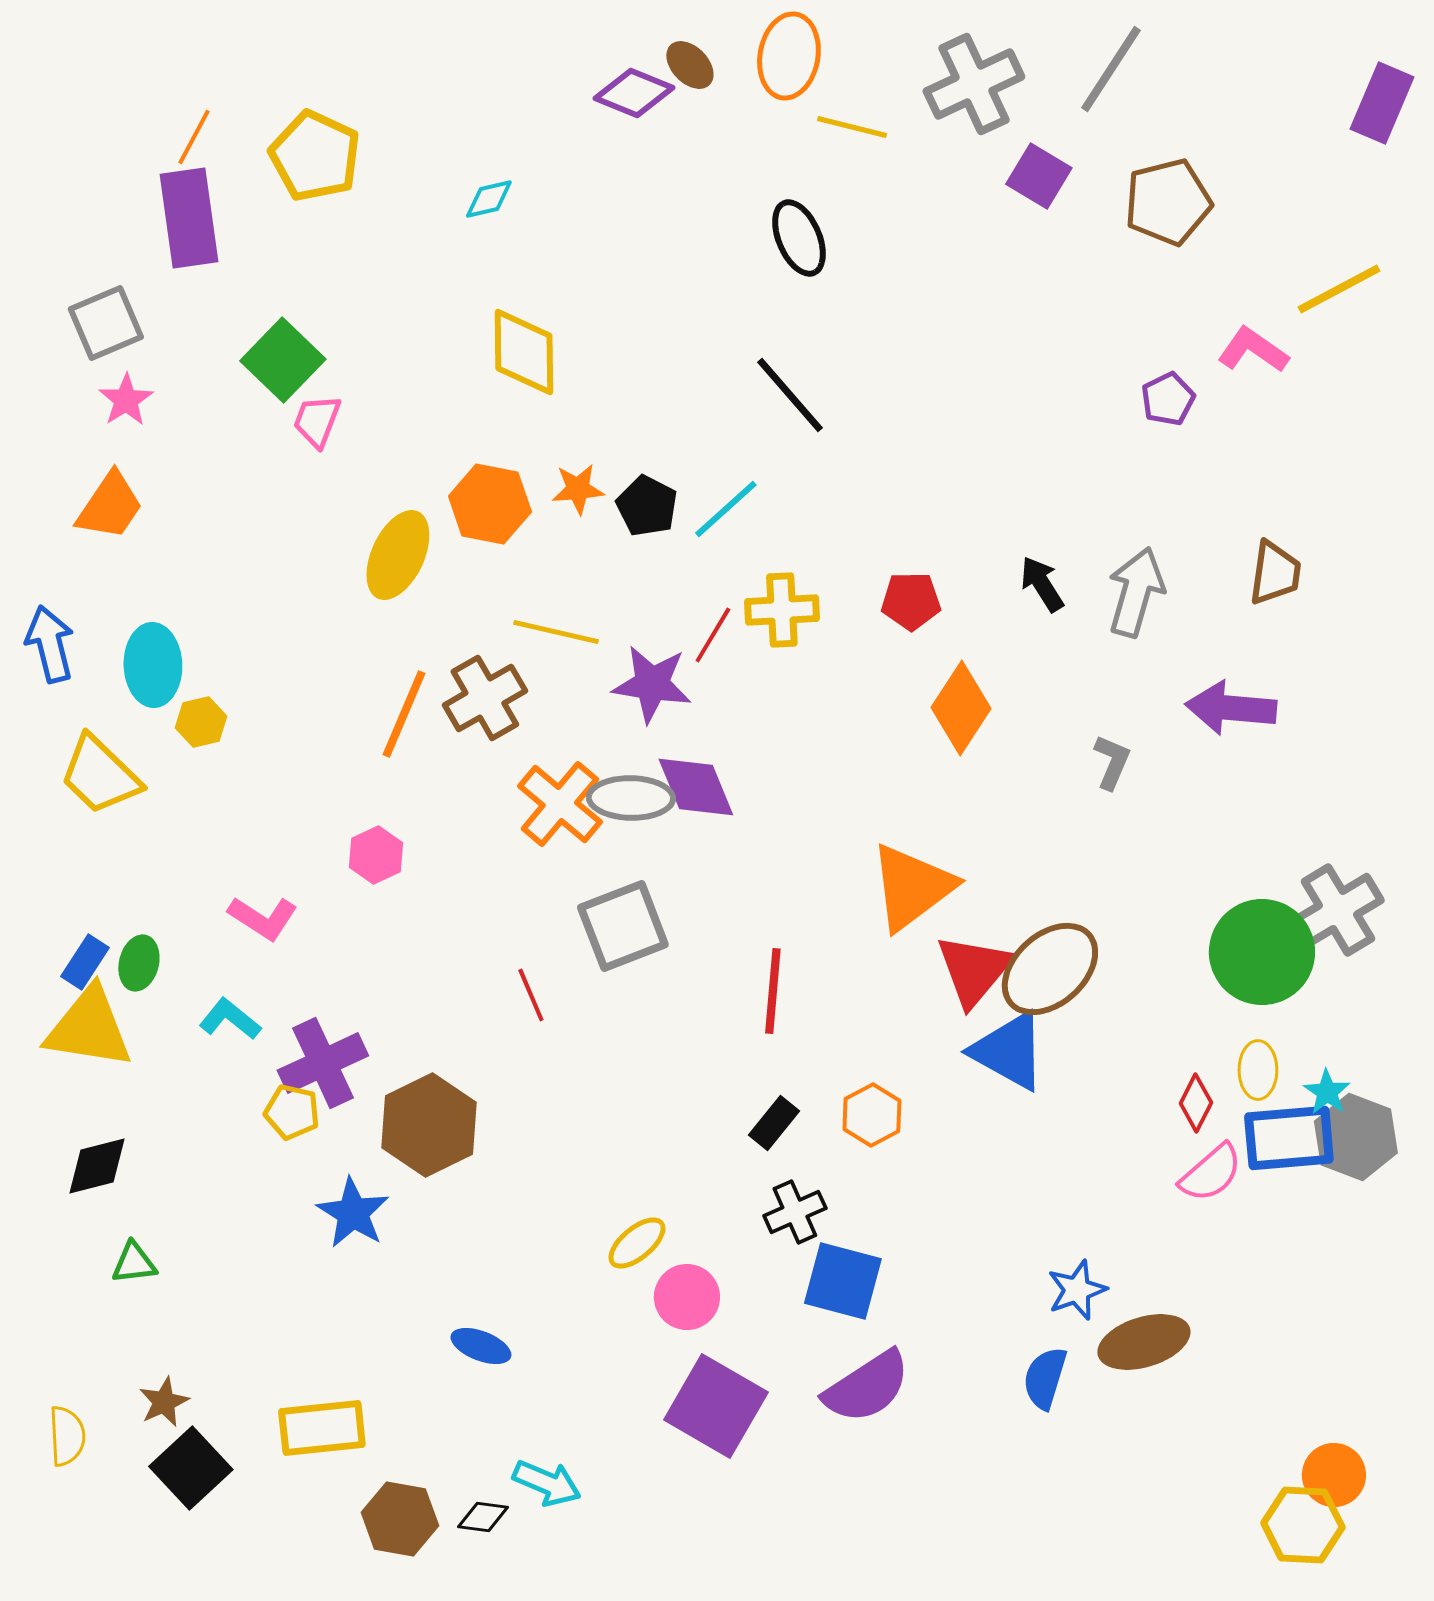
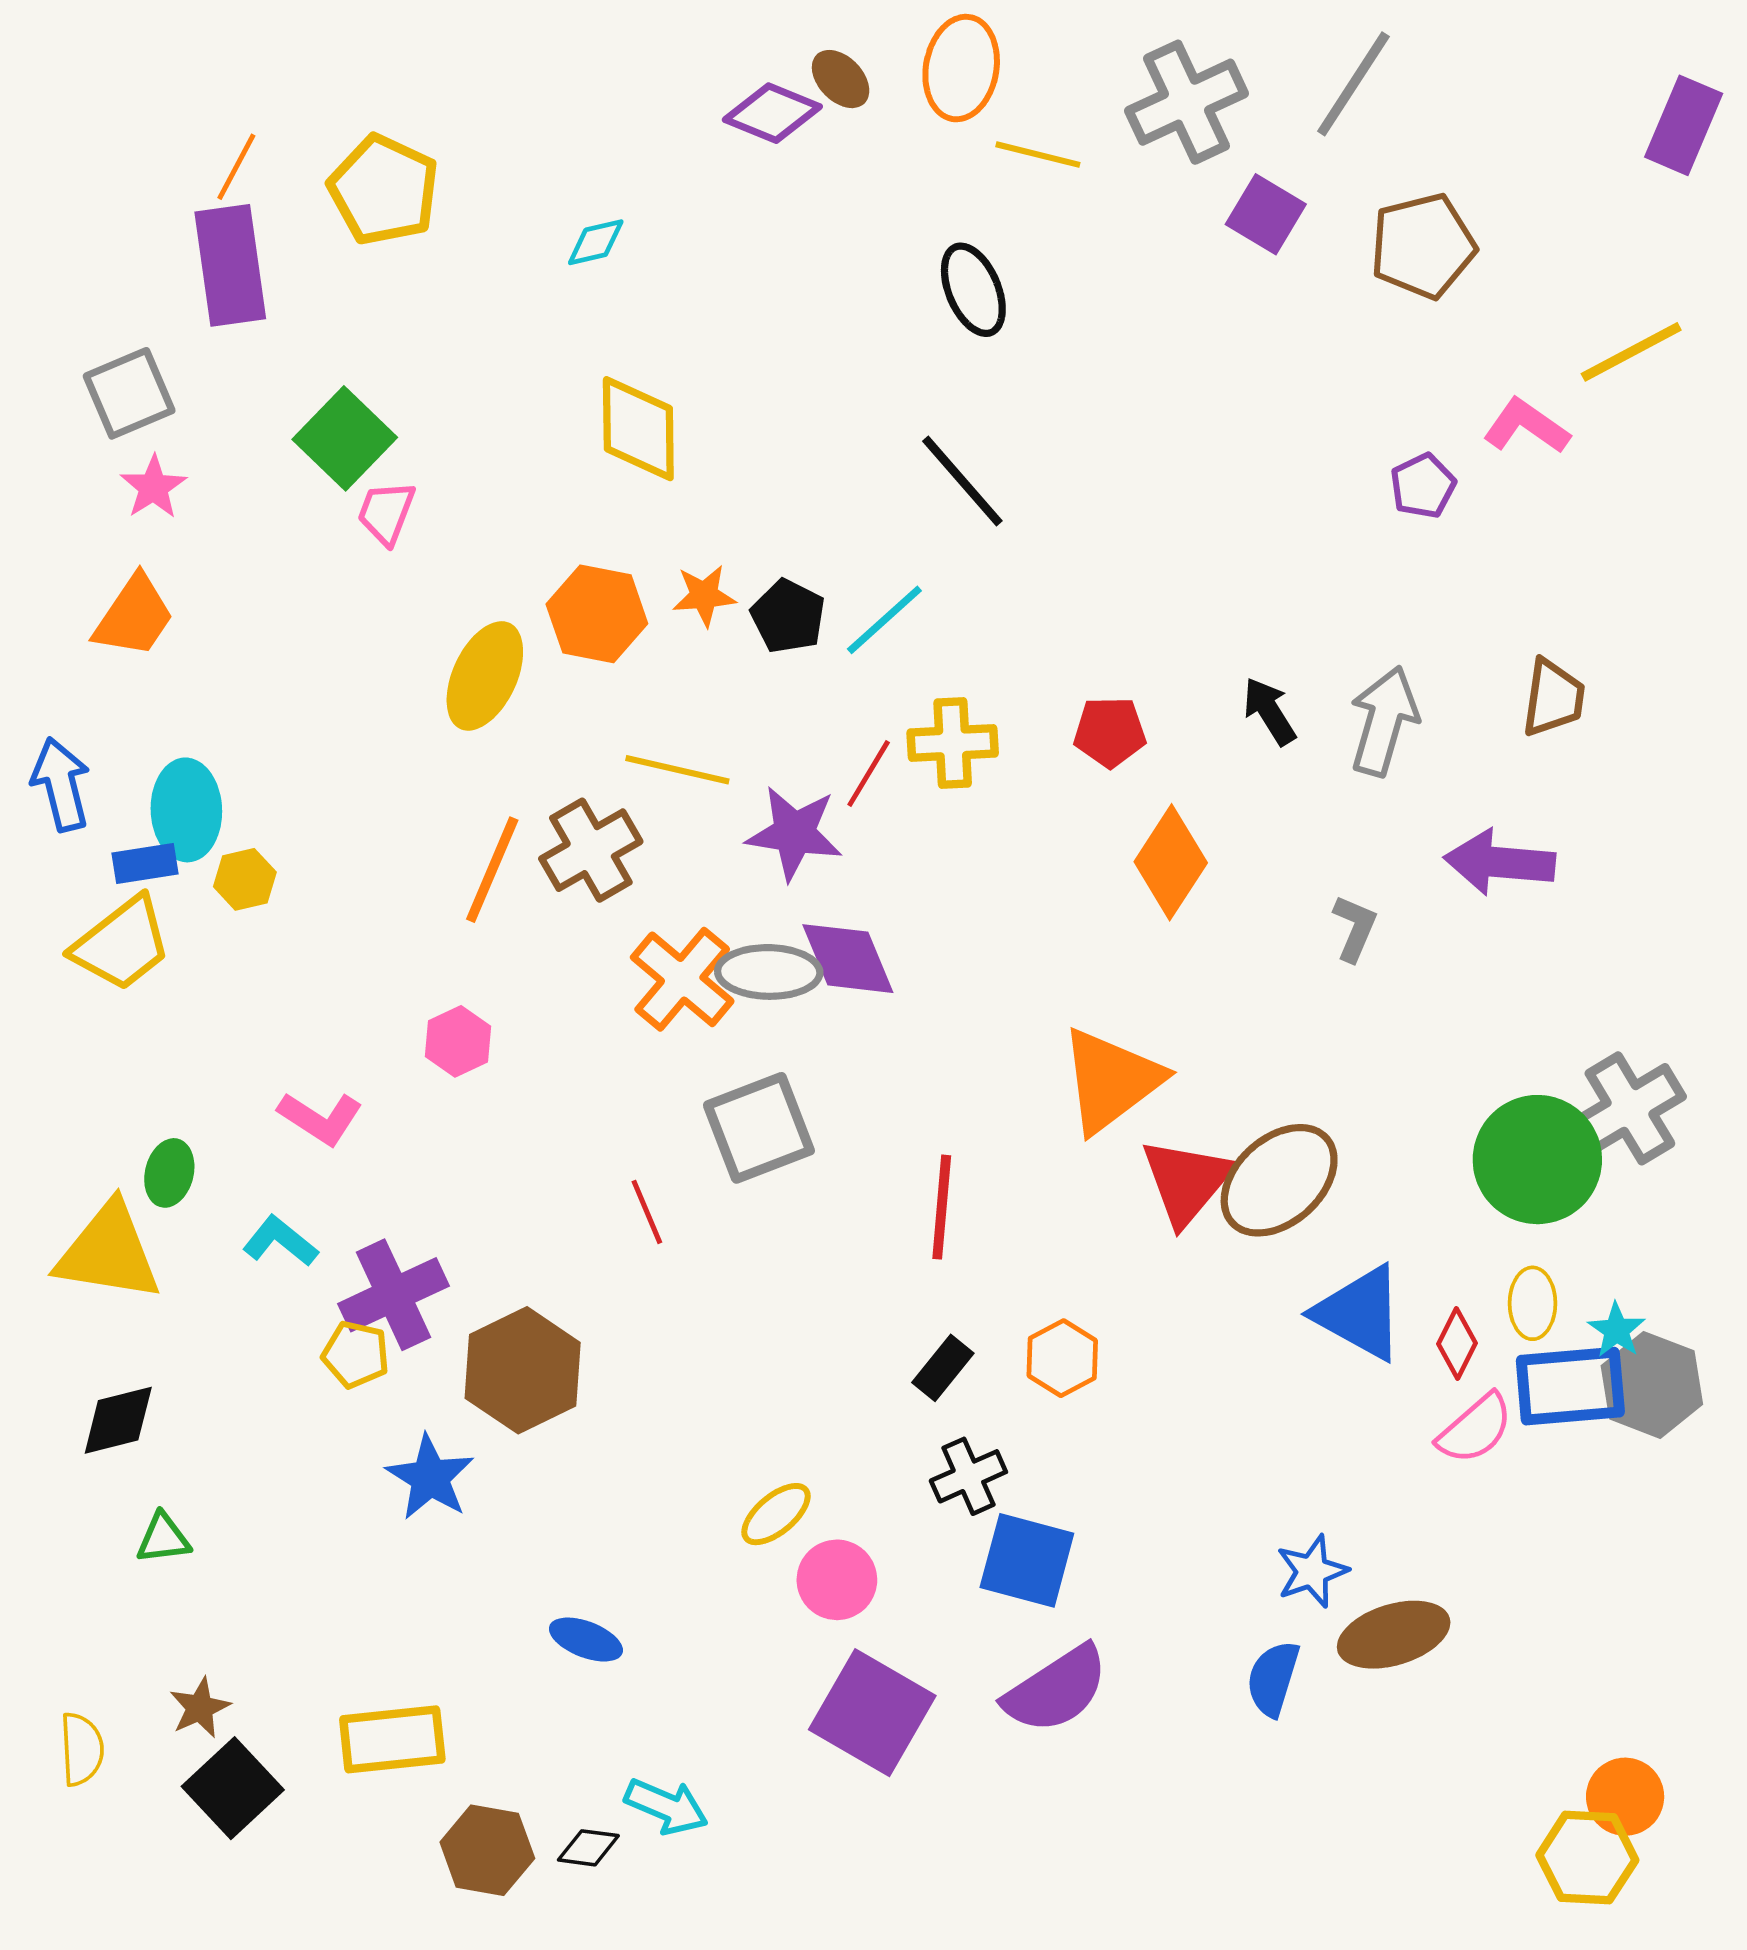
yellow trapezoid: (100, 775) -> (122, 944), turned -82
blue rectangle: (85, 962) -> (145, 864), moved, turned 48
blue triangle: (1009, 1051) -> (1360, 1313), moved

